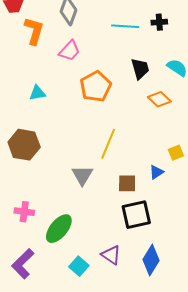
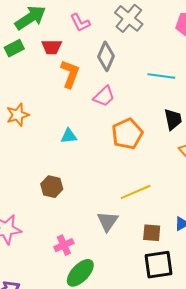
yellow line: (108, 144) -> (136, 192), turned 40
brown hexagon: (24, 145) -> (52, 187), size x0.7
pink cross: (24, 212) -> (64, 245), moved, turned -36

